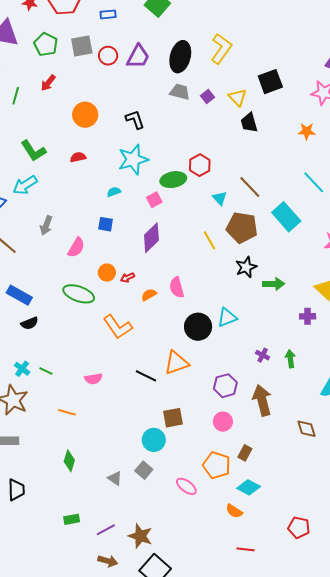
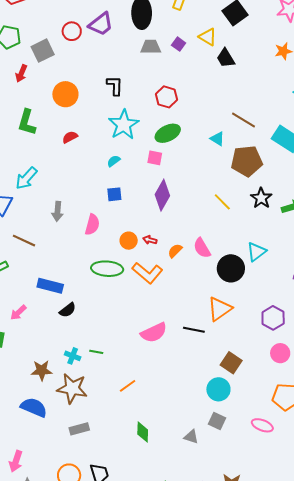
gray square: (82, 46) -> (43, 51), moved
purple trapezoid: (138, 57) -> (101, 24), turned 40
black L-shape: (135, 120) -> (115, 86), turned 35
green L-shape: (33, 151) -> (27, 122), moved, turned 64
red hexagon: (200, 165) -> (166, 97), moved
pink square: (154, 200) -> (155, 158), turned -35
yellow line: (209, 240) -> (222, 202), moved
red arrow: (127, 278) -> (150, 240), turned 56
pink semicircle: (177, 287) -> (202, 248), moved
orange L-shape: (118, 327) -> (147, 273), moved
pink semicircle: (93, 379) -> (154, 333), moved, size x1.5
orange line: (67, 412) -> (128, 386), turned -36
brown square: (173, 418) -> (231, 363), turned -30

